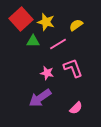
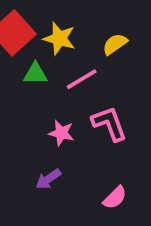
purple arrow: (40, 98) -> (48, 179), size x0.6

